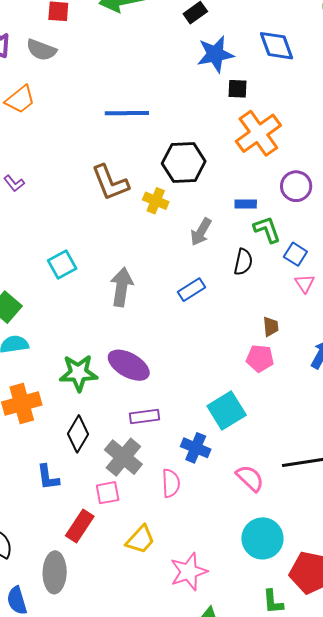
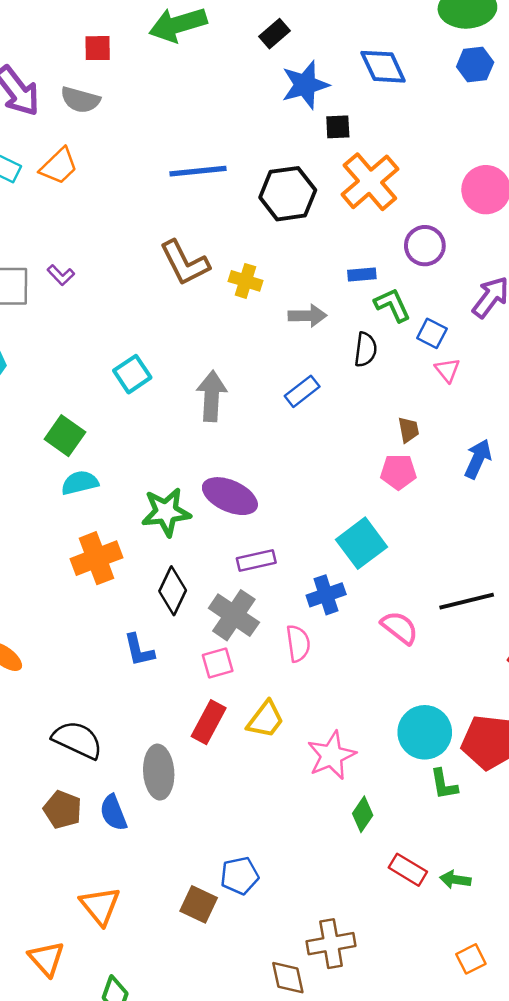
black hexagon: (184, 162) -> (288, 194), moved
gray arrow: (201, 232) -> (307, 316), turned -116
blue cross: (196, 448) -> (326, 595), turned -36
red rectangle: (80, 526) -> (209, 722), moved
cyan circle: (262, 538) -> (425, 732), moved

